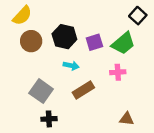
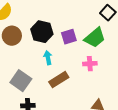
cyan arrow: (71, 66) -> (48, 58), turned -112

